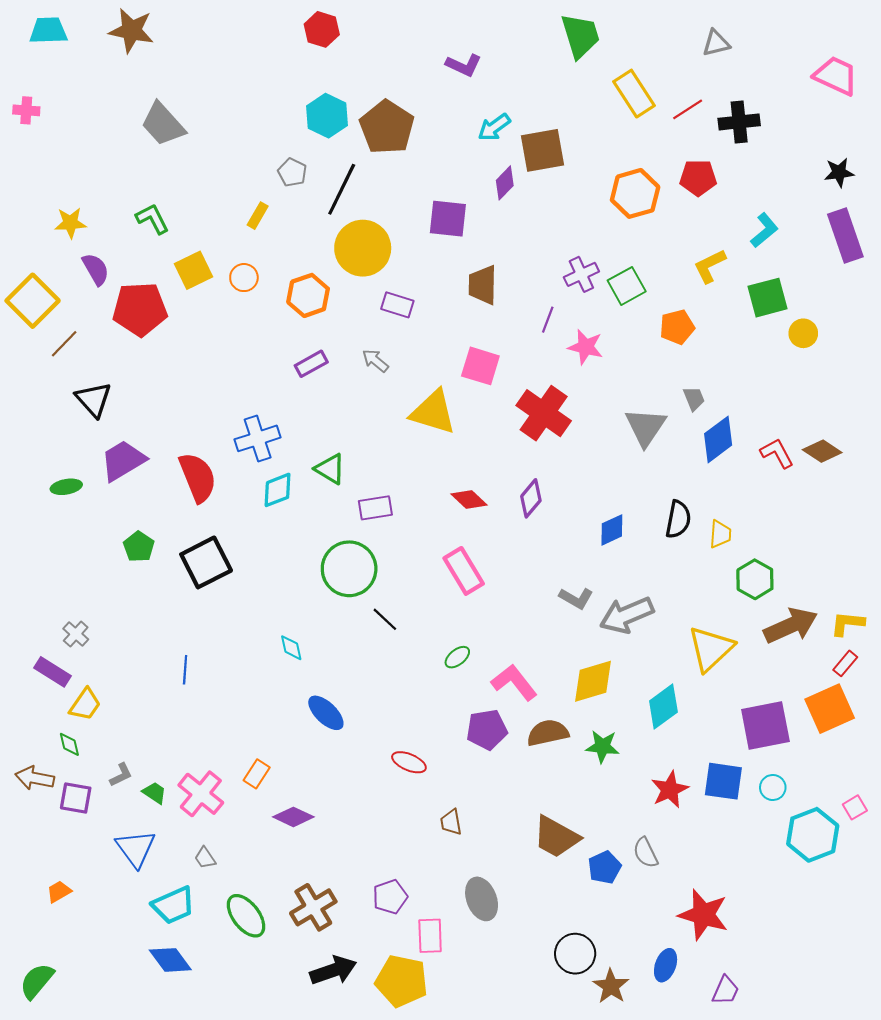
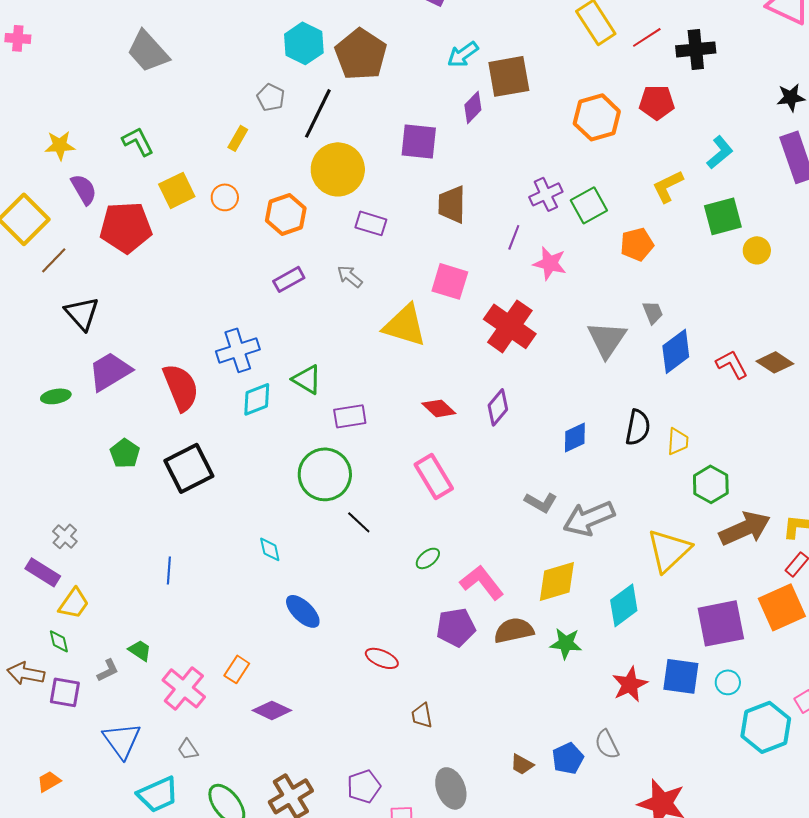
green trapezoid: (155, 793) -> (140, 650), moved
brown trapezoid: (556, 837) -> (522, 764), moved, size x0.5

